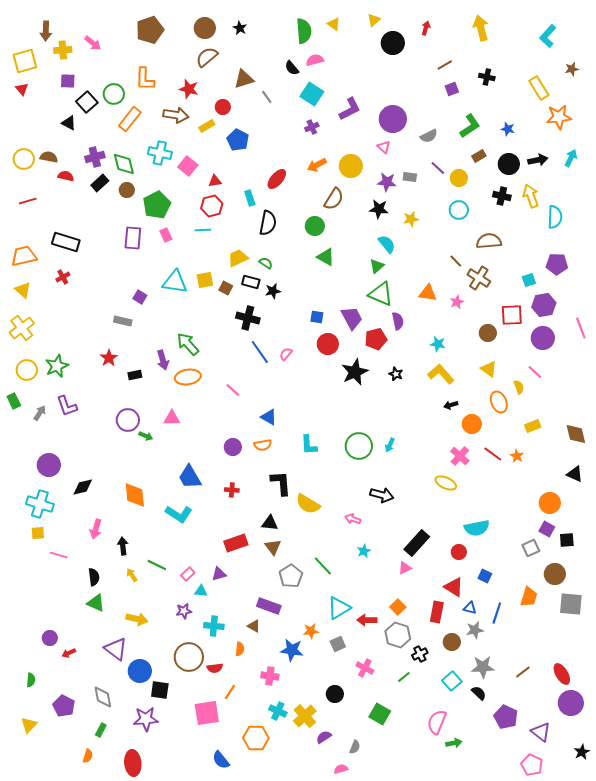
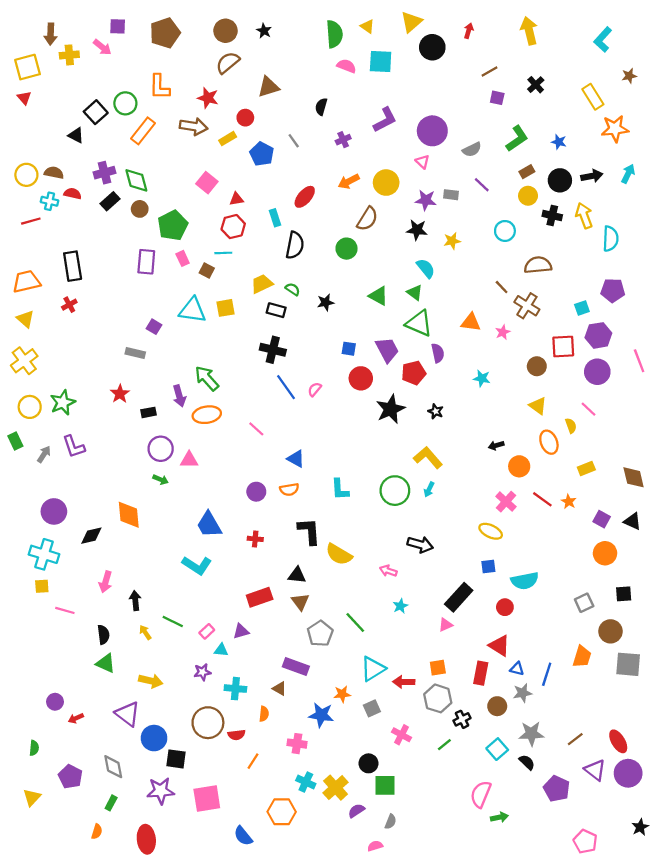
yellow triangle: (374, 20) -> (411, 22), size x1.5
pink semicircle: (315, 60) -> (347, 66), turned 36
black semicircle: (292, 68) -> (321, 107), moved, turned 56
black cross: (487, 77) -> (536, 85), turned 35
purple square: (68, 81) -> (118, 26), moved
purple square: (452, 89) -> (497, 98), turned 32
cyan square: (312, 94) -> (381, 62), moved, turned -30
gray line: (267, 97) -> (294, 141), moved
cyan cross: (160, 153) -> (50, 201), moved, size x0.7
yellow circle: (459, 178) -> (528, 196), moved
black rectangle: (66, 242) -> (73, 266), turned 64
green triangle: (326, 257) -> (378, 296), moved
green triangle: (377, 266) -> (415, 293), turned -42
brown square: (226, 288) -> (207, 271), moved
black star: (273, 291) -> (326, 302), moved
yellow L-shape: (441, 374) -> (428, 458), moved
purple circle: (128, 420) -> (161, 449), moved
orange diamond: (135, 495) -> (129, 515), moved
purple square: (547, 529) -> (602, 519), moved
blue square: (485, 576) -> (488, 566), moved, turned -32
orange square: (398, 607) -> (438, 668), turned 35
pink square: (207, 713) -> (207, 799), moved
green square: (380, 714) -> (385, 785), moved, turned -30
purple triangle: (541, 732) -> (595, 770), moved

